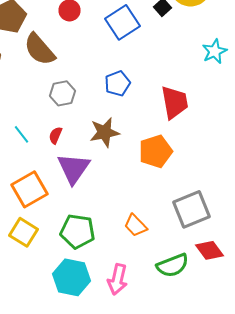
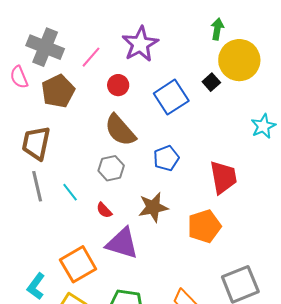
brown semicircle: (40, 49) -> (120, 130), moved
cyan line: (22, 134) -> (70, 192), moved
red semicircle: (56, 135) -> (104, 210), turned -66
purple triangle: (74, 168) -> (122, 243), turned -48

